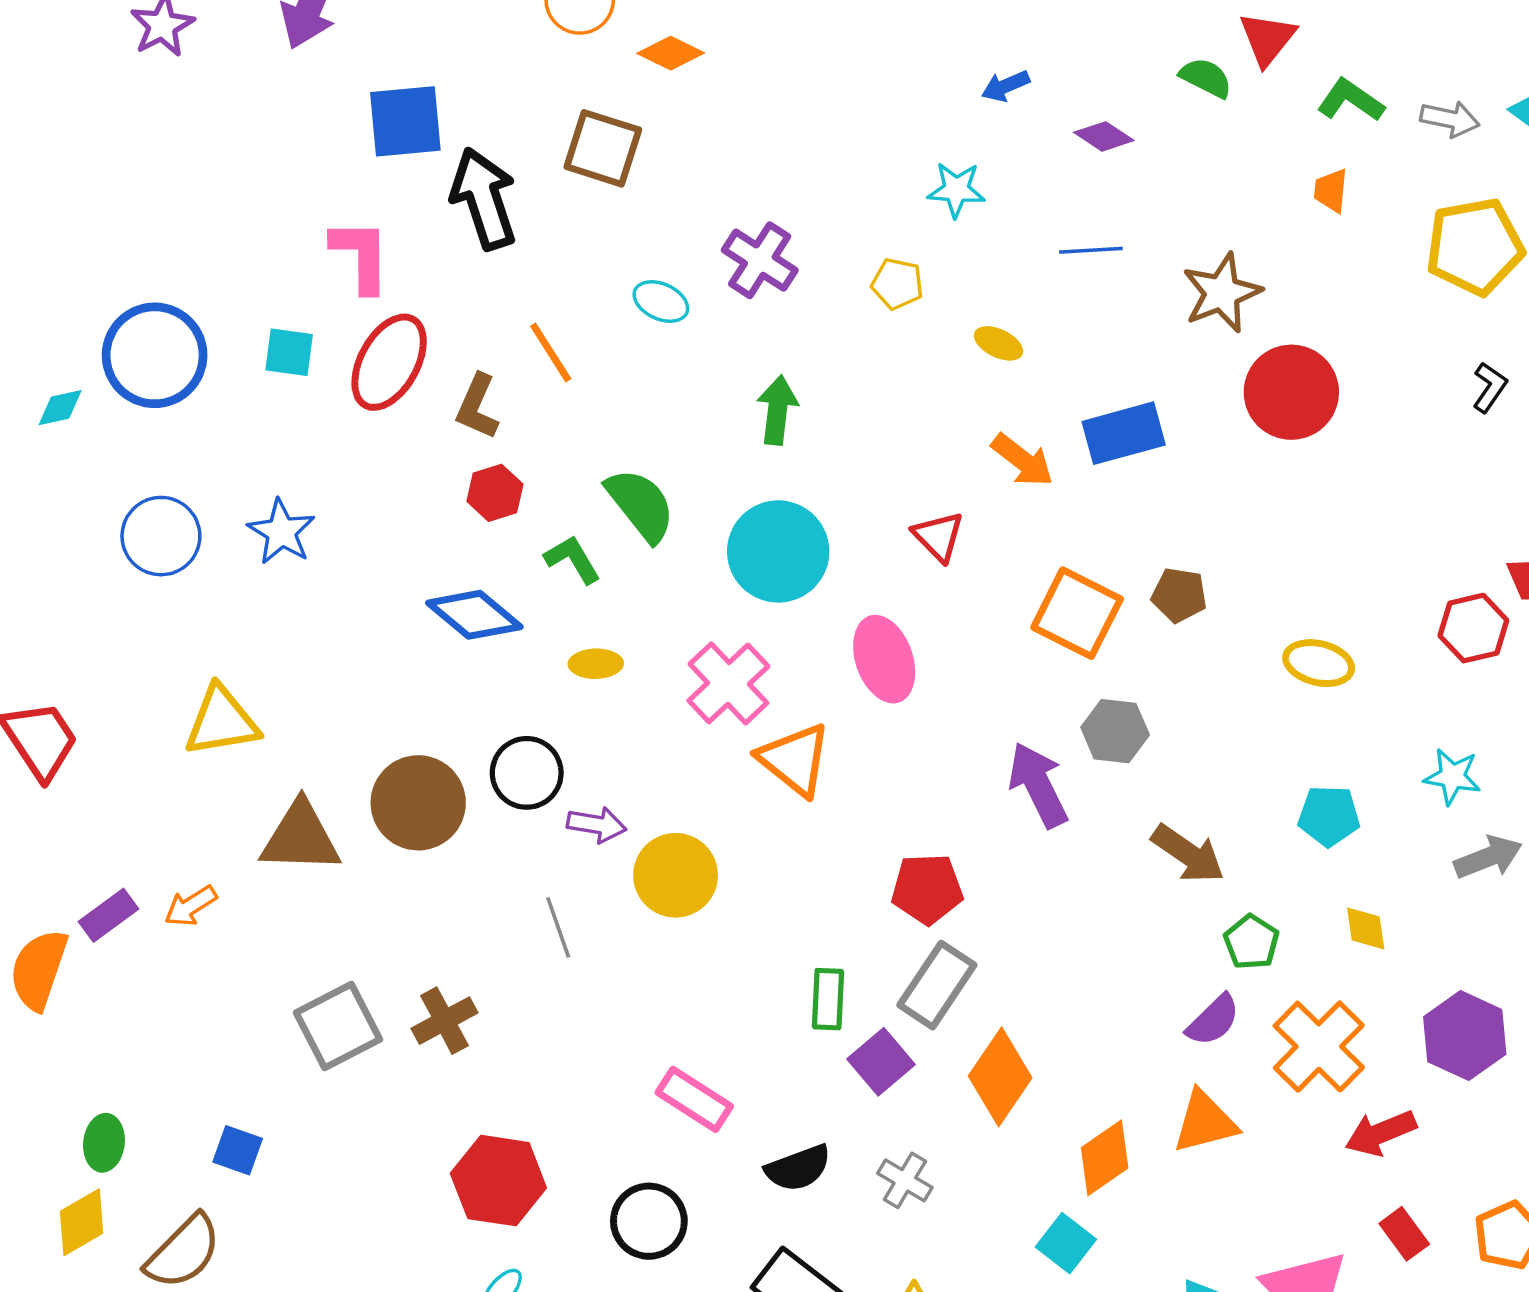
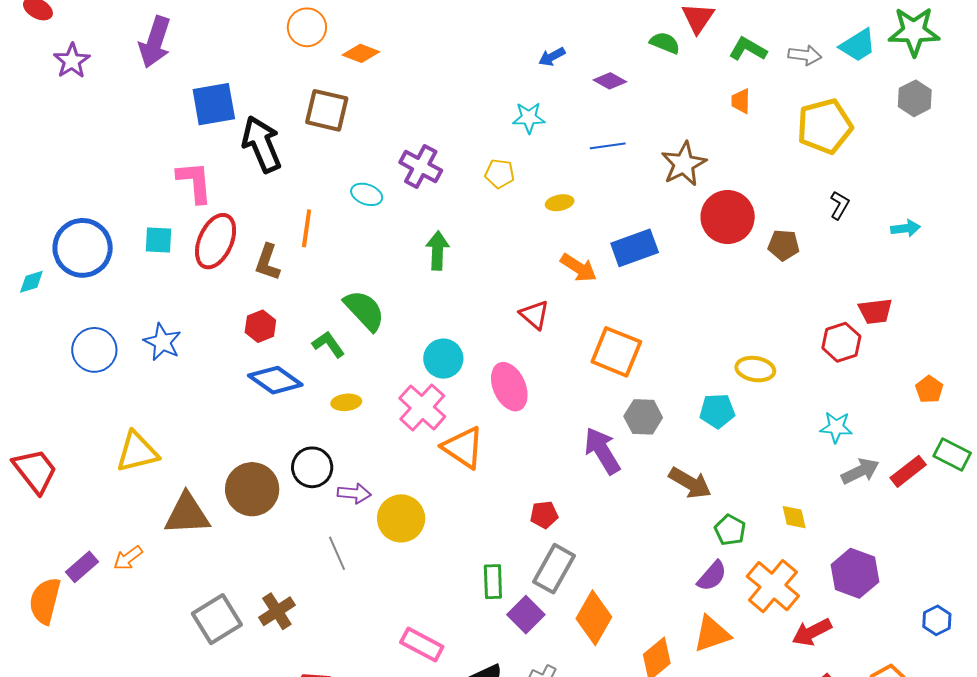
yellow ellipse: (998, 343) -> (560, 203), turned -32
orange line: (551, 353) -> (307, 228), turned 45
red hexagon: (495, 493) -> (260, 326), moved
cyan circle: (778, 551) -> (443, 359), moved, size x0.7
brown pentagon: (1179, 595) -> (784, 245), moved
cyan pentagon: (1329, 816) -> (717, 411), moved
red pentagon: (927, 889) -> (544, 515), size x0.7

